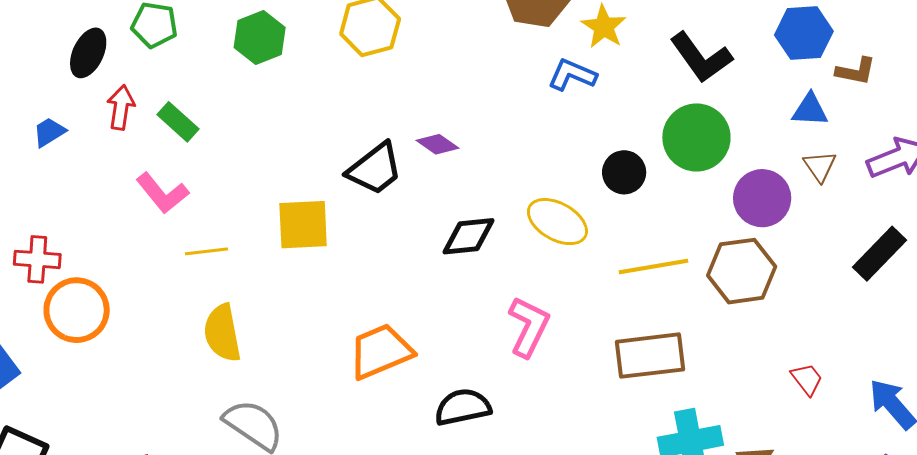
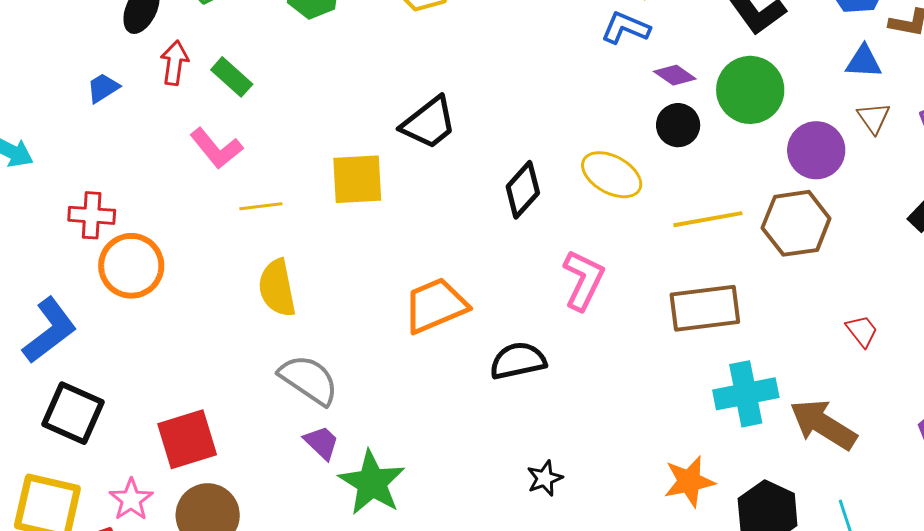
purple diamond: (437, 144) -> (675, 75), moved
black diamond: (469, 236) -> (523, 190), turned -42

